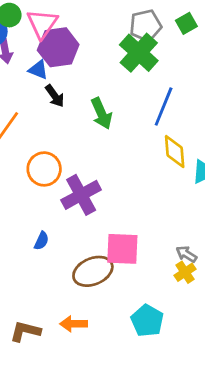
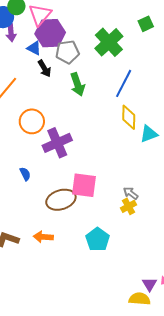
gray pentagon: (146, 26) -> (67, 52), moved
blue semicircle: (41, 241) -> (25, 174), turned -56

